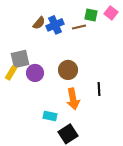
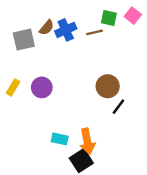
gray square: (20, 59) -> (24, 40), moved
brown circle: (68, 70) -> (108, 86), moved
black line: (99, 89) -> (118, 107), turned 40
orange arrow: (73, 99) -> (87, 141), moved

